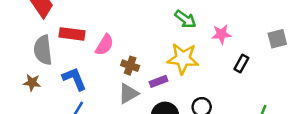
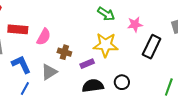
black rectangle: (241, 63) -> (152, 47), size x1.6
gray triangle: (128, 94) -> (49, 72), moved

